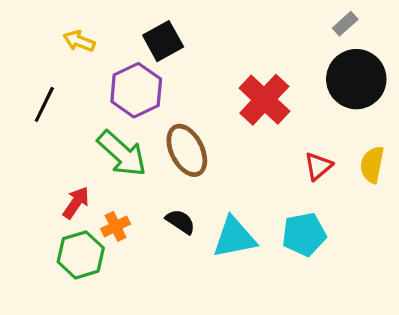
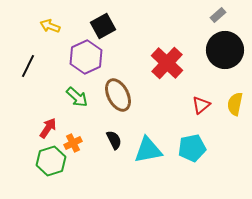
green arrow: (122, 154) -> (77, 97), size x0.7
black semicircle: (180, 222) -> (114, 140), turned 30

